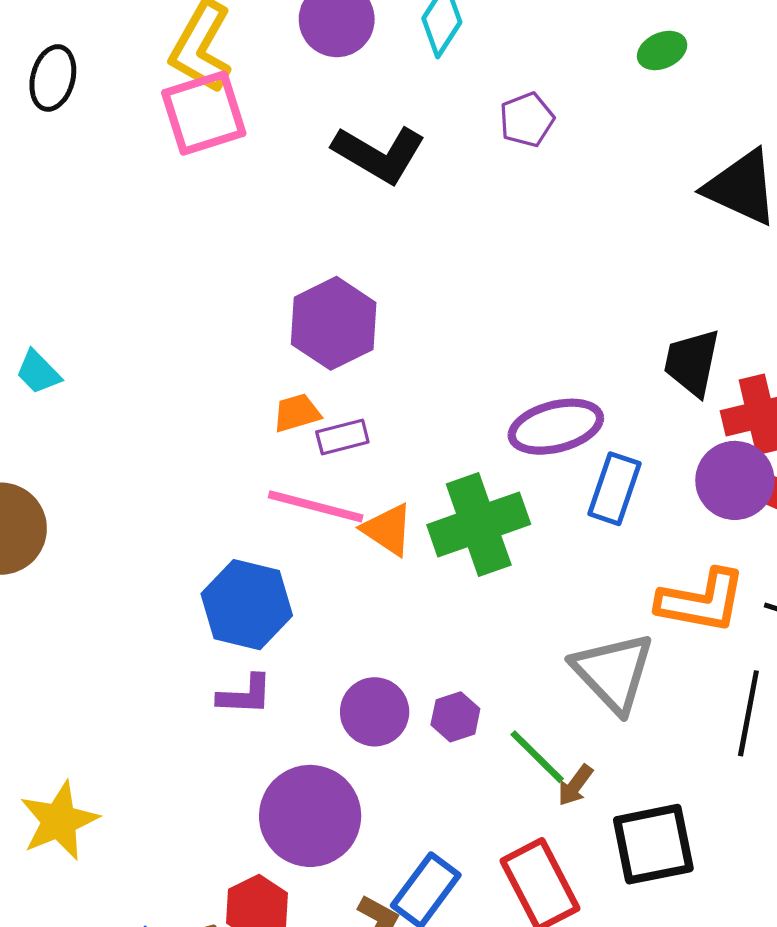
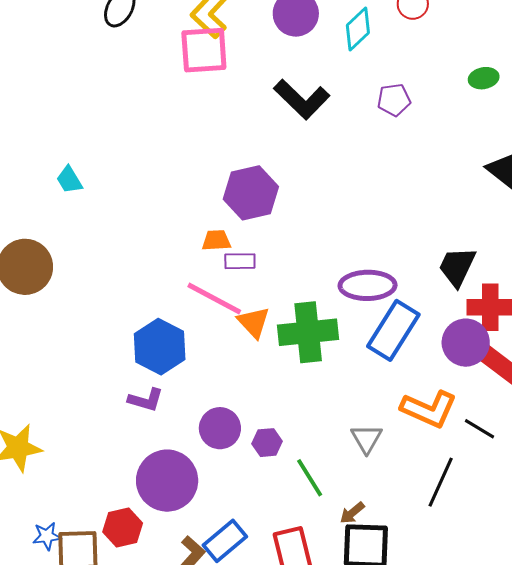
blue rectangle: (614, 489) -> (393, 330), size x1.4
gray triangle: (613, 672) -> (367, 439), size x0.6
brown arrow: (575, 785) -> (352, 513), moved

